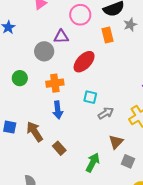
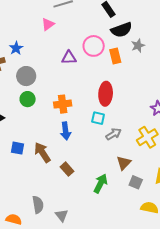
pink circle: (80, 15) -> (94, 46), moved
gray circle: (44, 51) -> (26, 76), moved
red ellipse: (84, 62) -> (106, 94), moved, turned -40

